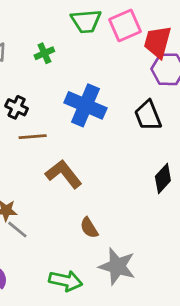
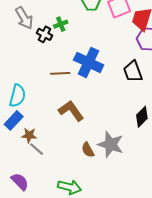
black cross: (17, 107) -> (44, 34), moved
brown line: (33, 137) -> (60, 73), moved
gray star: (117, 266) -> (111, 144), moved

